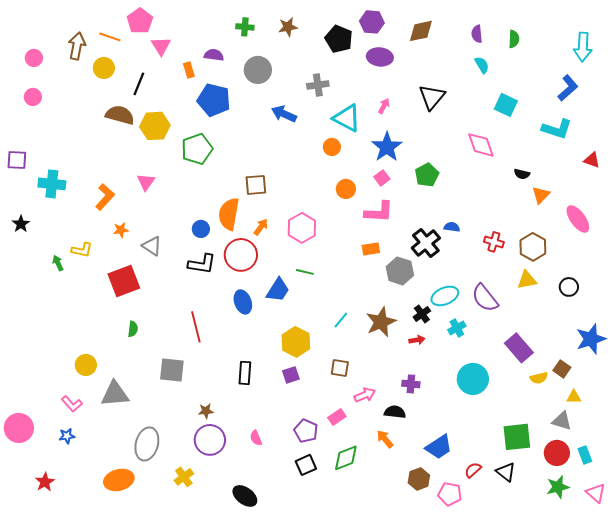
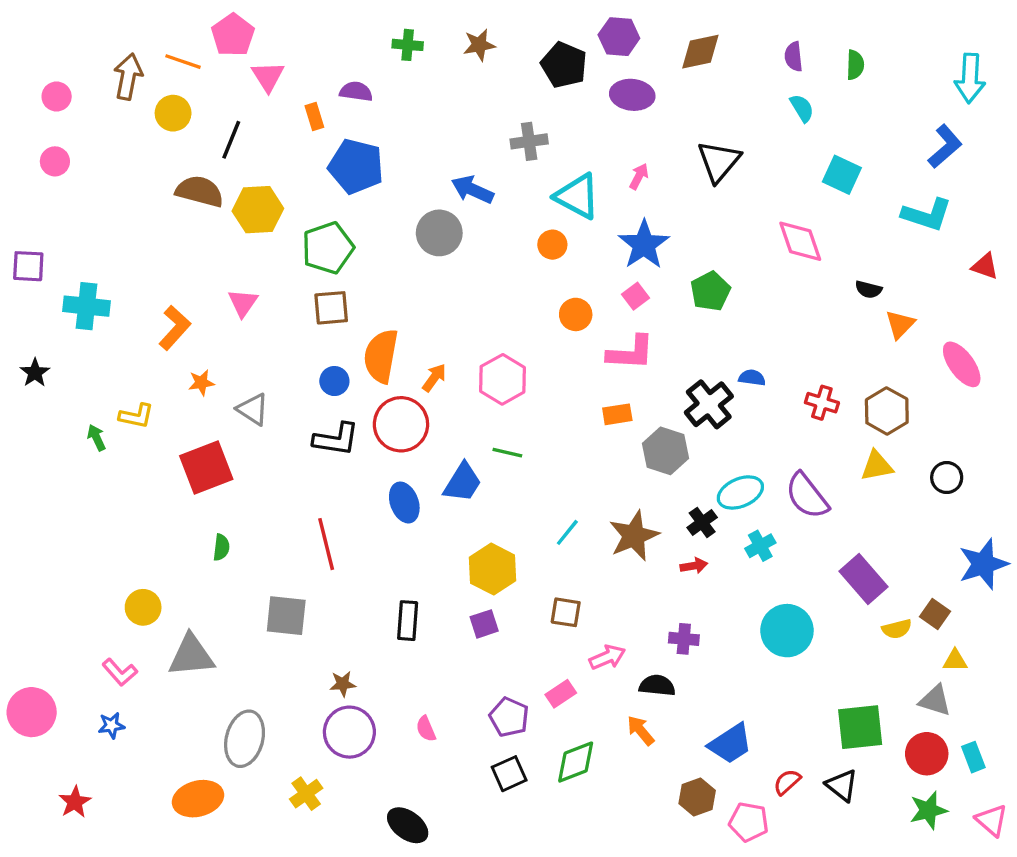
gray circle: (258, 70) -> (439, 233), moved
brown square: (256, 185) -> (331, 308), moved

